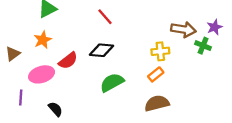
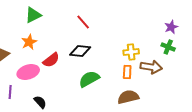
purple star: (215, 27) -> (171, 27), moved
brown arrow: (183, 29) -> (151, 67), moved
orange rectangle: (156, 74) -> (127, 72), turned -48

